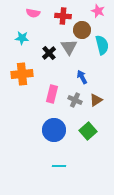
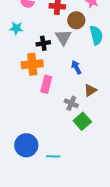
black cross: (49, 53) -> (43, 43), turned 32
orange cross: (22, 74) -> (32, 64), moved
gray cross: (75, 100) -> (71, 103), moved
blue circle: (54, 130) -> (26, 145), moved

